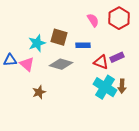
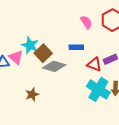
brown square: (59, 37) -> (43, 53), moved, turned 30
cyan star: (37, 43) -> (30, 45), turned -30
pink triangle: (27, 64) -> (16, 57), moved

